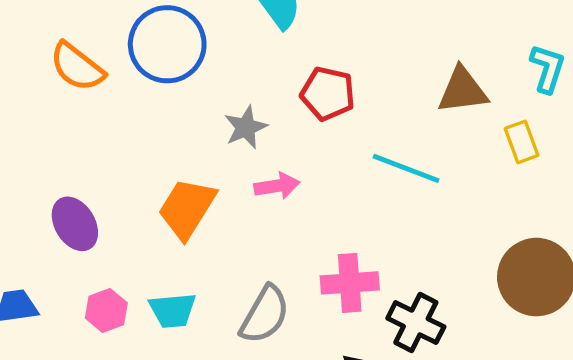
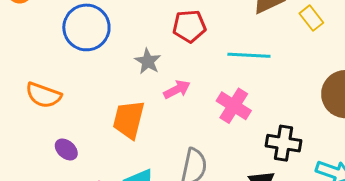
orange semicircle: (77, 67) -> (43, 95), moved
purple ellipse: (75, 224) -> (66, 149), size x0.7
pink cross: (350, 283) -> (234, 106), moved, turned -36

